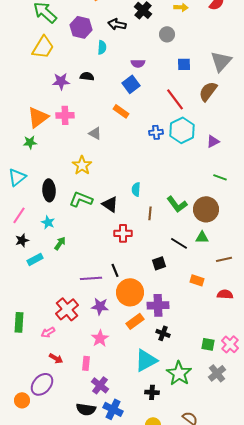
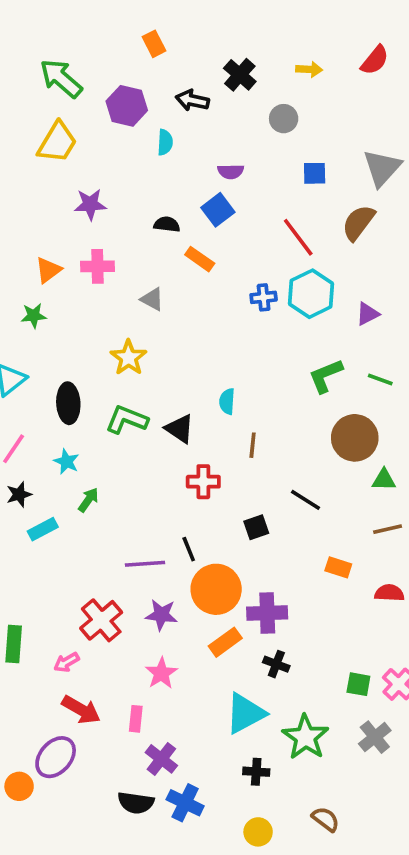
black semicircle: (87, 76) -> (167, 224), moved
orange triangle: (38, 117) -> (48, 270), size x0.7
green L-shape: (177, 204) -> (326, 376), moved, turned 105
green triangle: (202, 237) -> (384, 480), moved
black square: (159, 263) -> (256, 527), moved
red arrow: (56, 358) -> (81, 710), size x1.5

